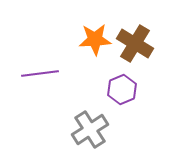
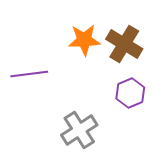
purple hexagon: (122, 90) -> (130, 93), moved

